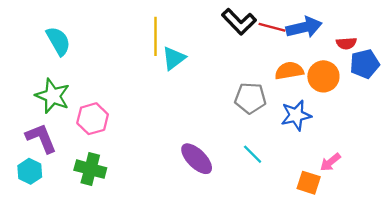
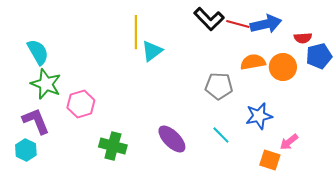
cyan semicircle: (58, 41) -> (38, 52), moved
blue star: (296, 115) -> (259, 116), moved
green cross: (90, 169) -> (113, 146), moved

